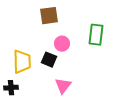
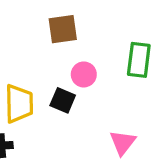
pink triangle: (63, 86) -> (123, 142), moved

